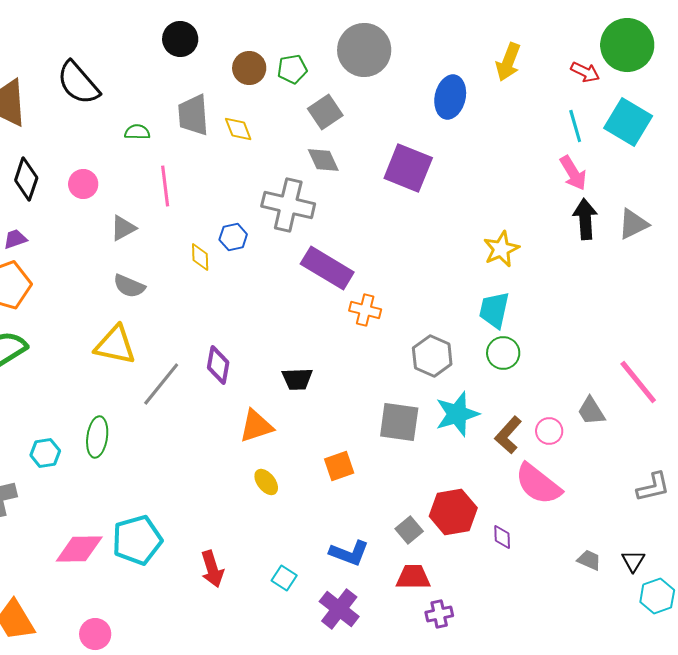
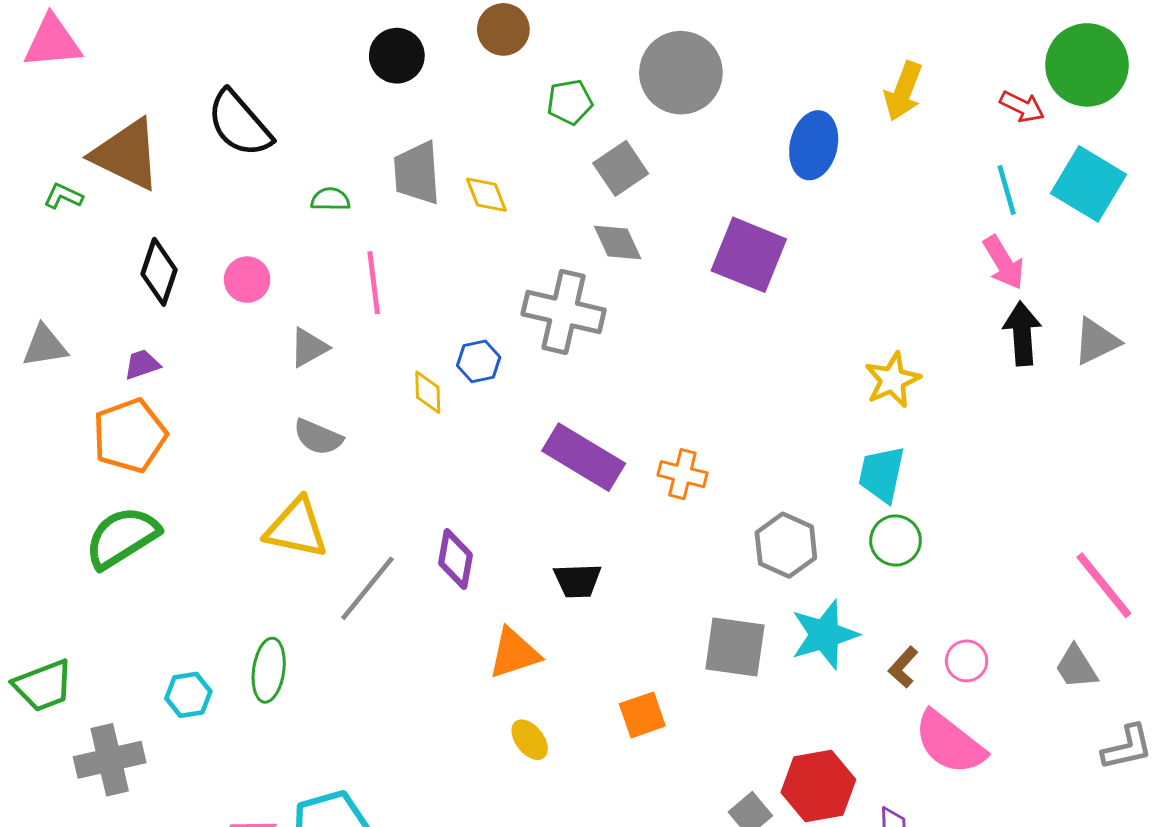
brown circle: (249, 68) -> (503, 29), moved
purple rectangle: (327, 268) -> (584, 457), moved
gray trapezoid: (591, 411) -> (1076, 667), moved
brown L-shape: (508, 435) -> (903, 667), size x0.7

